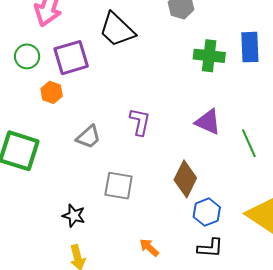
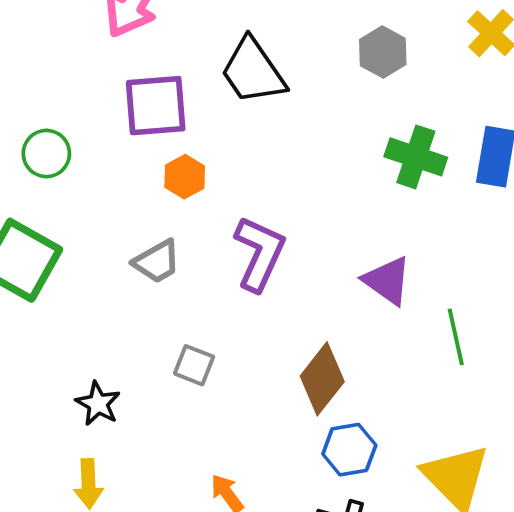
green circle: (27, 56) -> (46, 154), moved
orange hexagon: (52, 92) -> (185, 177), moved
purple L-shape: (140, 122) -> (259, 253), size x1.4
gray square: (119, 186) -> (194, 365), size x0.7

